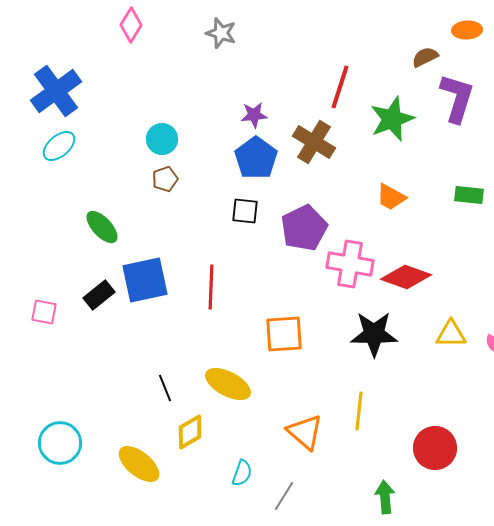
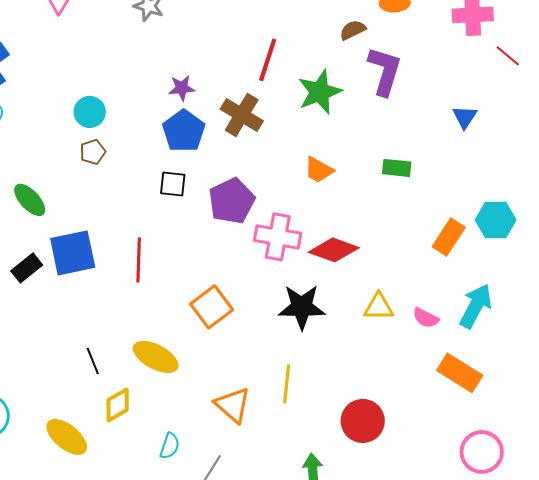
orange square: (284, 334) -> (212, 307), turned -33

